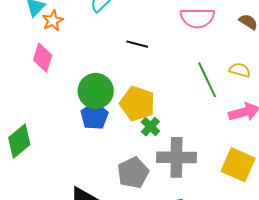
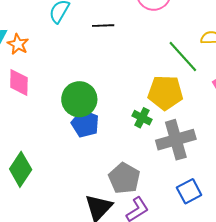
black line: (137, 44) -> (103, 26), moved
yellow pentagon: (137, 104) -> (165, 93), moved
gray pentagon: (133, 173) -> (124, 178), moved

